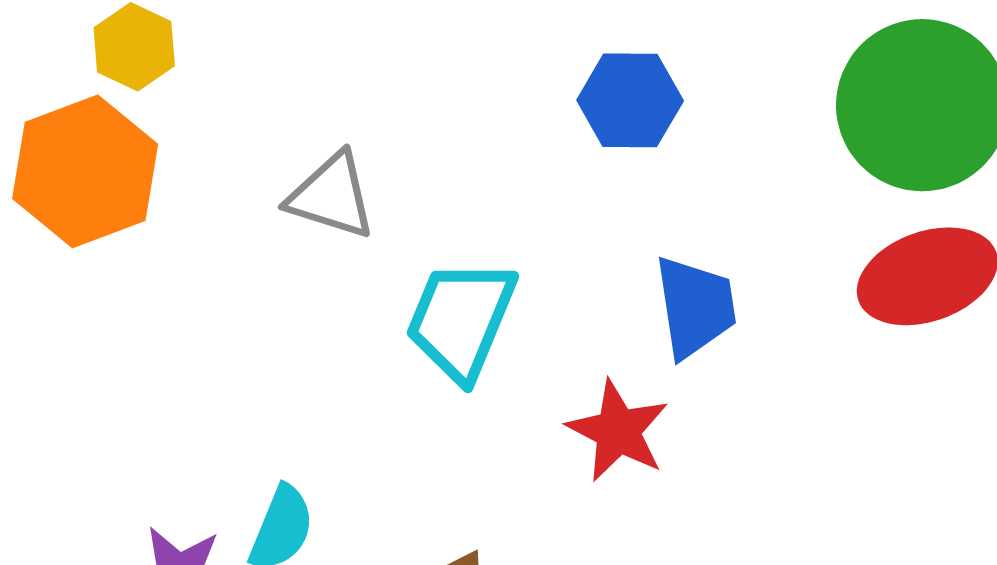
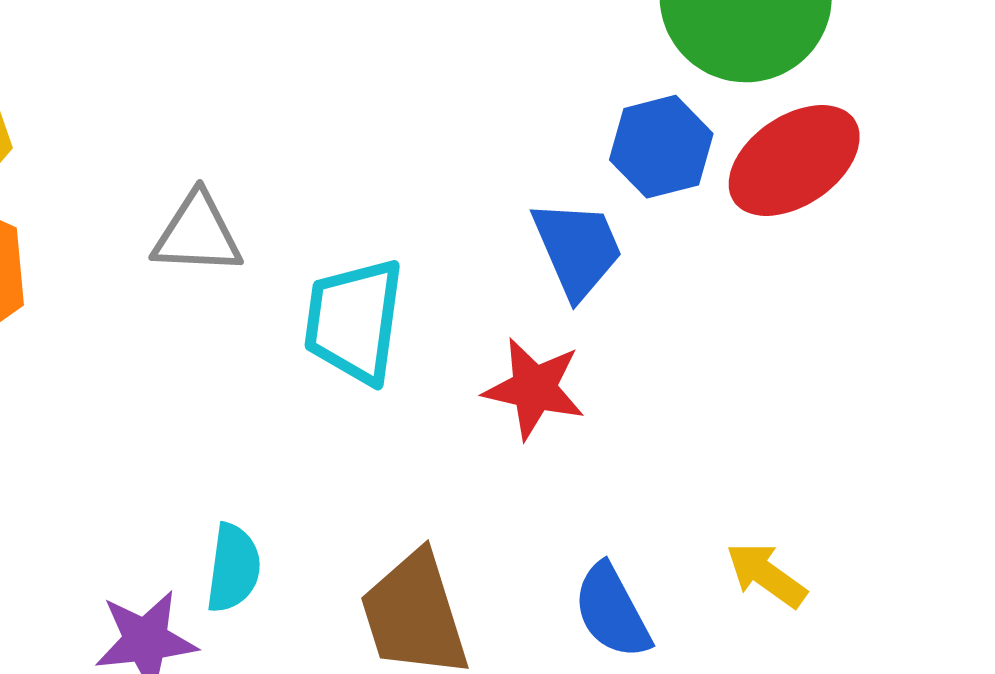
blue hexagon: (630, 100) -> (661, 147), moved

